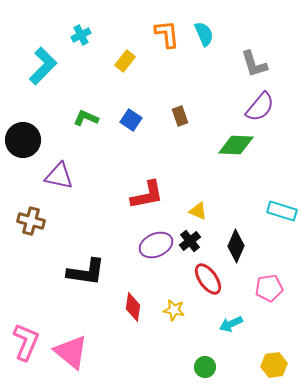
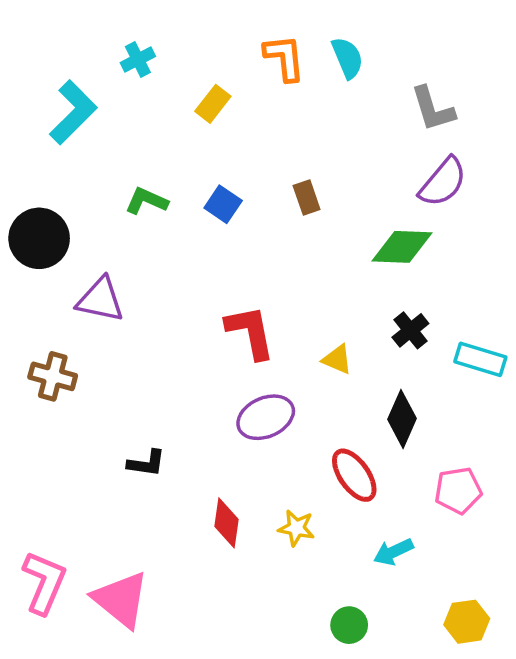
red L-shape: (147, 195) -> (250, 332), turned -90
black cross: (190, 241) -> (410, 330), moved
black L-shape: (86, 272) -> (146, 463), size x0.6

